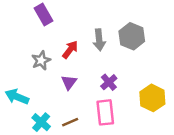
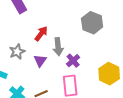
gray arrow: (99, 40) -> (58, 47), moved
gray star: (41, 60) -> (17, 52), moved

